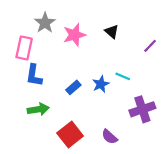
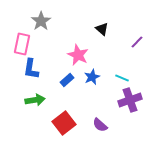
pink star: (74, 35) -> (78, 55), moved, turned -30
cyan line: (123, 76) -> (122, 78), moved

